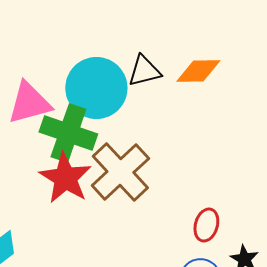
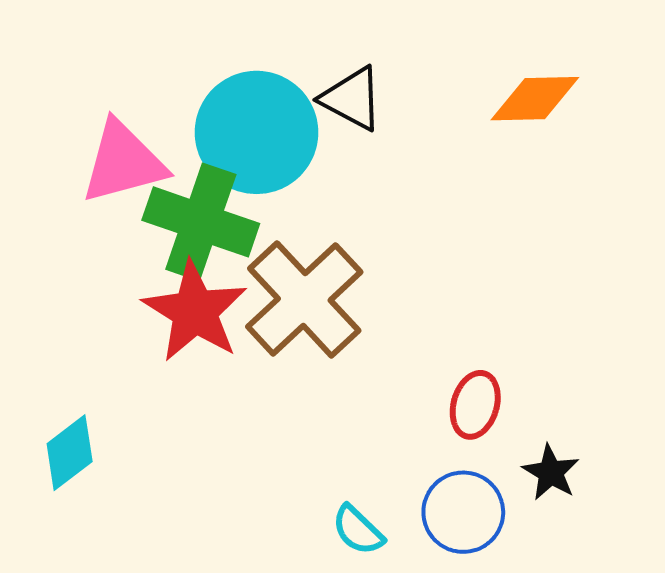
black triangle: (144, 71) -> (352, 99), turned 42
orange diamond: (198, 71) -> (535, 99), moved

